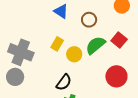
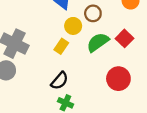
yellow rectangle: (57, 44) -> (61, 46), moved
yellow circle: (74, 54) -> (73, 26), moved

